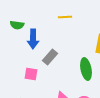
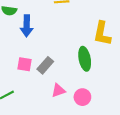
gray rectangle: (50, 57) -> (45, 65), moved

